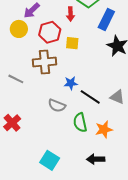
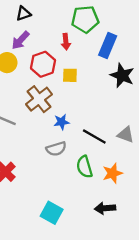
brown cross: (45, 62) -> (39, 99), turned -30
blue star: (71, 83) -> (62, 122), moved
gray semicircle: (57, 106) -> (56, 149), turned -36

